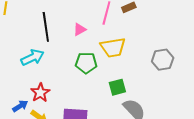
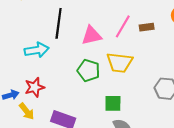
pink triangle: (80, 29) -> (92, 35), size x1.5

